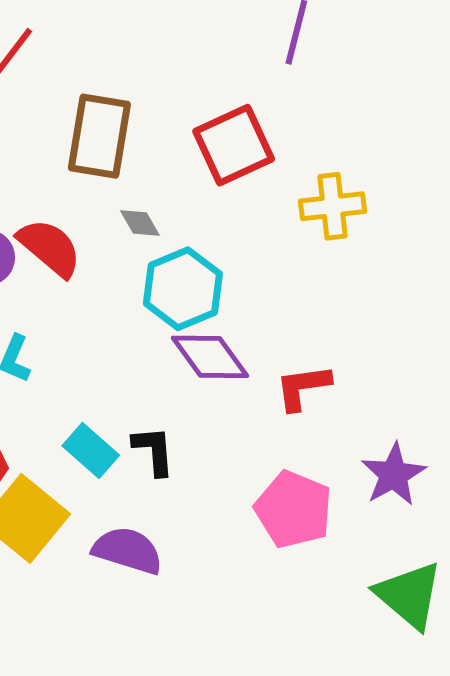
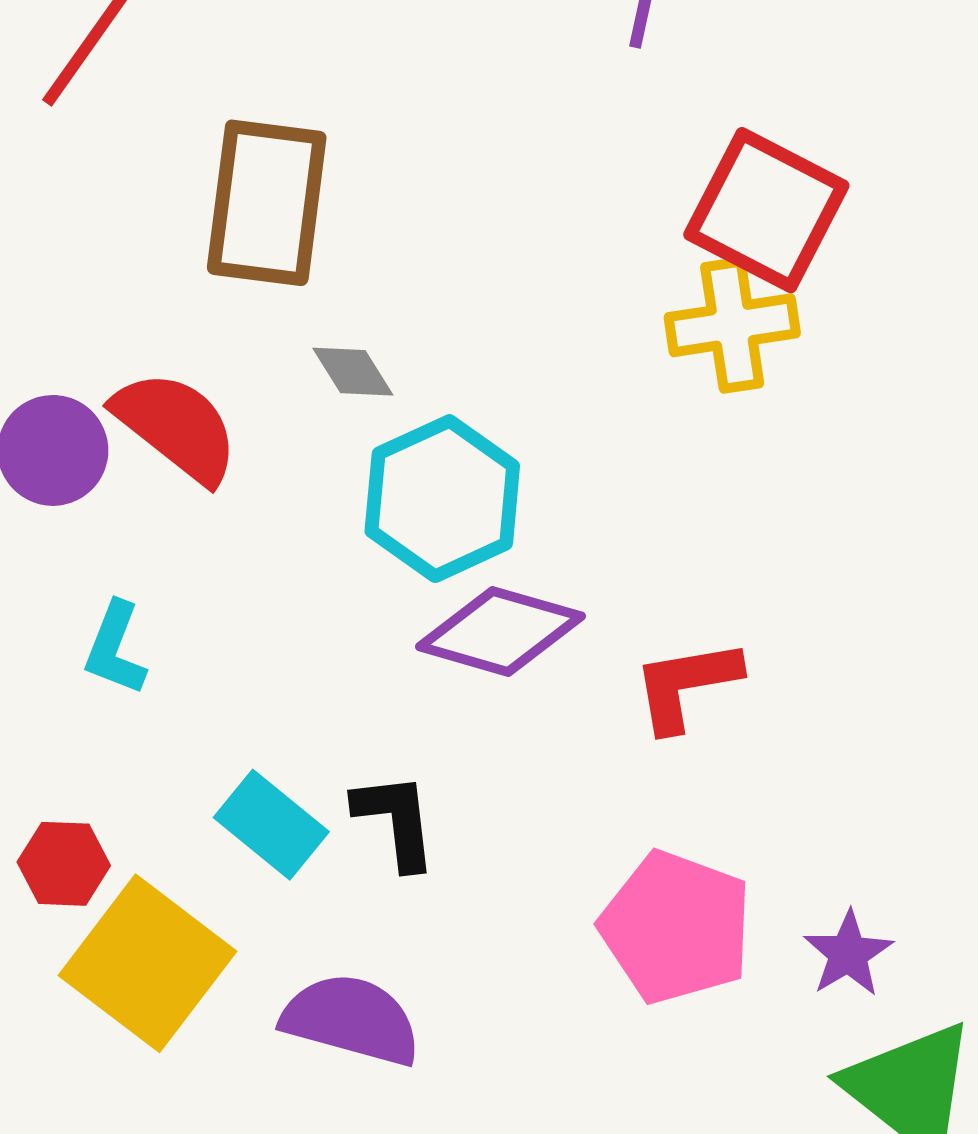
red square: (234, 145) -> (766, 210), moved, turned -36
purple diamond: (210, 357) -> (500, 631), turned -36
purple star: (394, 475) -> (848, 954), moved, size x0.7

